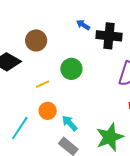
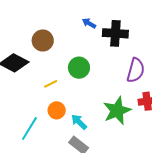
green star: (110, 137) -> (117, 111), moved

